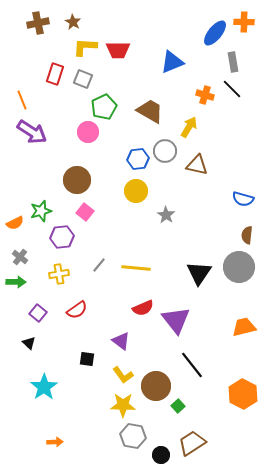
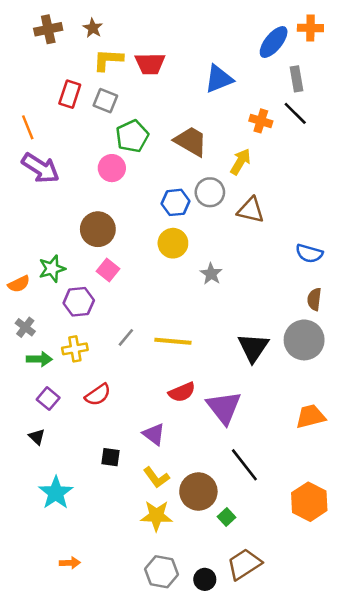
green arrow: (16, 282) -> (39, 359), moved
gray hexagon: (133, 436) -> (161, 572), moved

